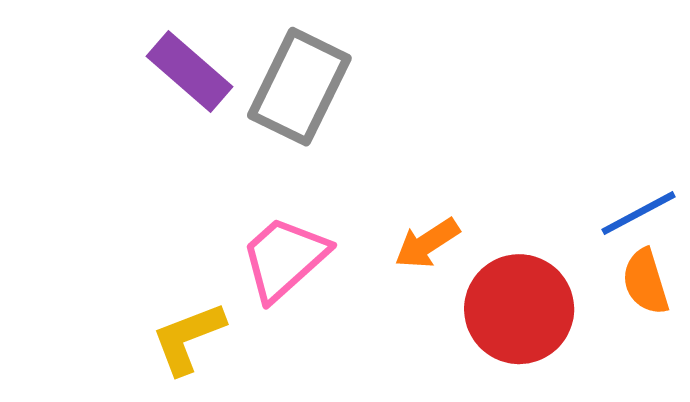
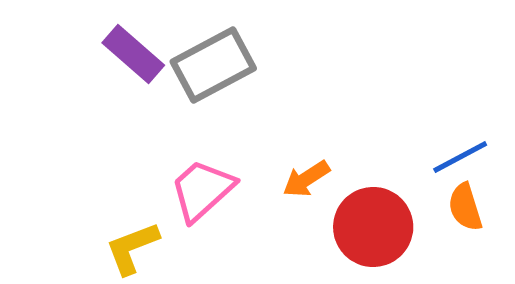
gray rectangle: (299, 87) -> (213, 65), turned 36

